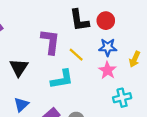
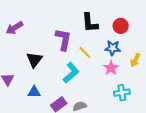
red circle: (106, 21) -> (121, 26), moved
cyan L-shape: (62, 79) -> (71, 73), turned -35
blue triangle: (21, 105) -> (34, 92), turned 40

